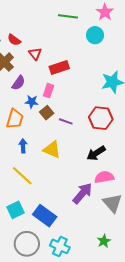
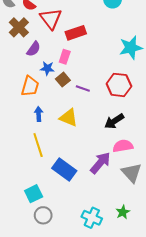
red triangle: (35, 54) -> (51, 19), size x1.6
yellow line: (22, 176) -> (38, 145), turned 30
cyan square: (16, 210) -> (34, 194), moved
blue rectangle: (45, 216) -> (64, 169), moved
gray circle: (27, 244) -> (43, 215), size x0.7
cyan cross: (60, 246) -> (92, 218), moved

